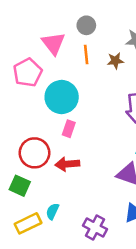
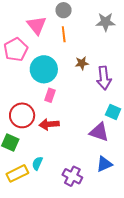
brown star: (115, 61) -> (82, 63), moved

